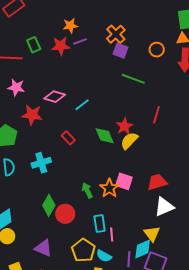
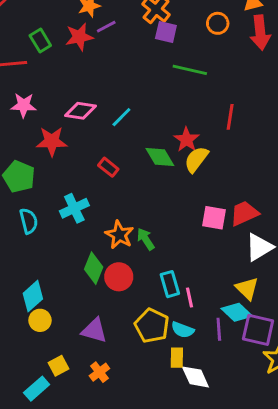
pink square: (124, 181) -> (214, 218), moved
orange star: (109, 188) -> (119, 235), moved
cyan diamond: (143, 249) -> (237, 312), turned 75

